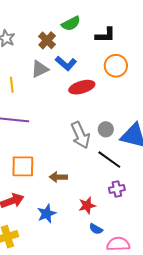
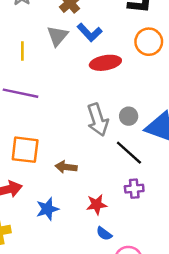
gray triangle: (40, 69) -> (57, 36), turned -30

